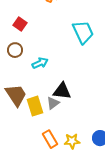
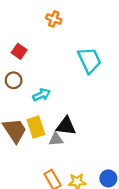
gray triangle: (53, 103) -> (56, 139), turned 32
yellow rectangle: (35, 106) -> (36, 127), moved

